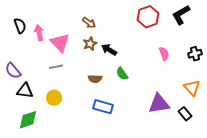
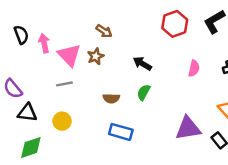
brown star: (90, 44) -> (96, 56), moved
black arrow: (109, 50) -> (142, 64), moved
pink semicircle: (164, 54) -> (194, 68), turned 32
green semicircle: (122, 74) -> (144, 92), turned 64

